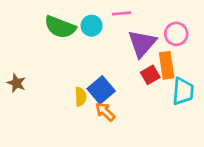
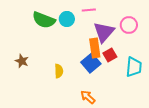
orange rectangle: (167, 65) -> (95, 48), moved
brown star: (16, 83) -> (22, 61), moved
blue square: (101, 90) -> (91, 63), moved
orange arrow: (105, 112) -> (88, 97), moved

